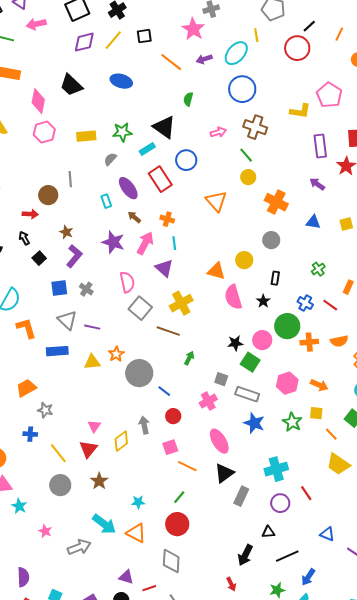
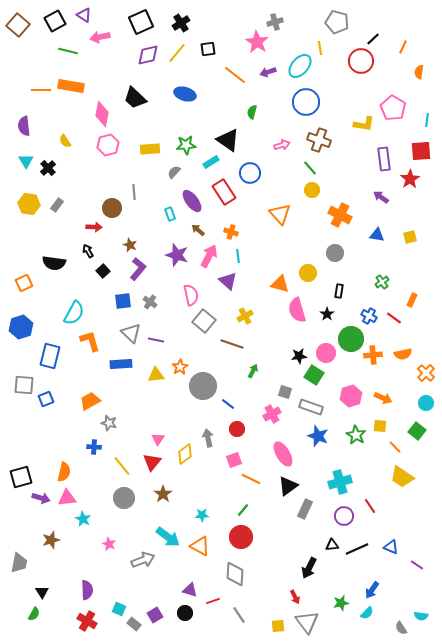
yellow cross: (181, 303) -> (245, 316), size x0.7
black line: (287, 556) -> (357, 549), moved

